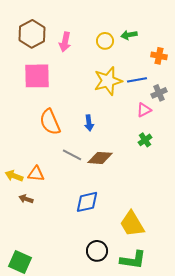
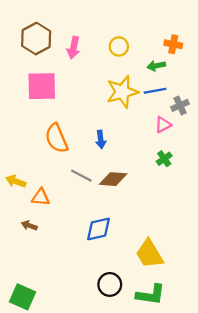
green arrow: (129, 35) -> (156, 66), moved
orange cross: (159, 56) -> (173, 44), moved
yellow arrow: (14, 176) -> (16, 181), moved

